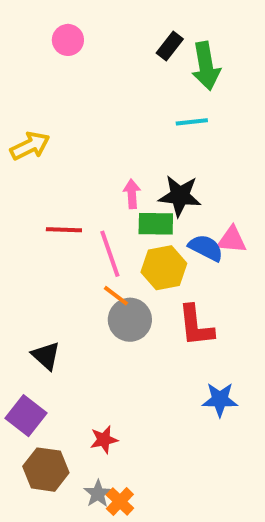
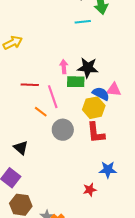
cyan line: (192, 122) -> (83, 22), moved
yellow hexagon: (164, 268) -> (94, 108), moved
orange line: (116, 296) -> (41, 112), moved
red star: (104, 440) -> (90, 190), moved

